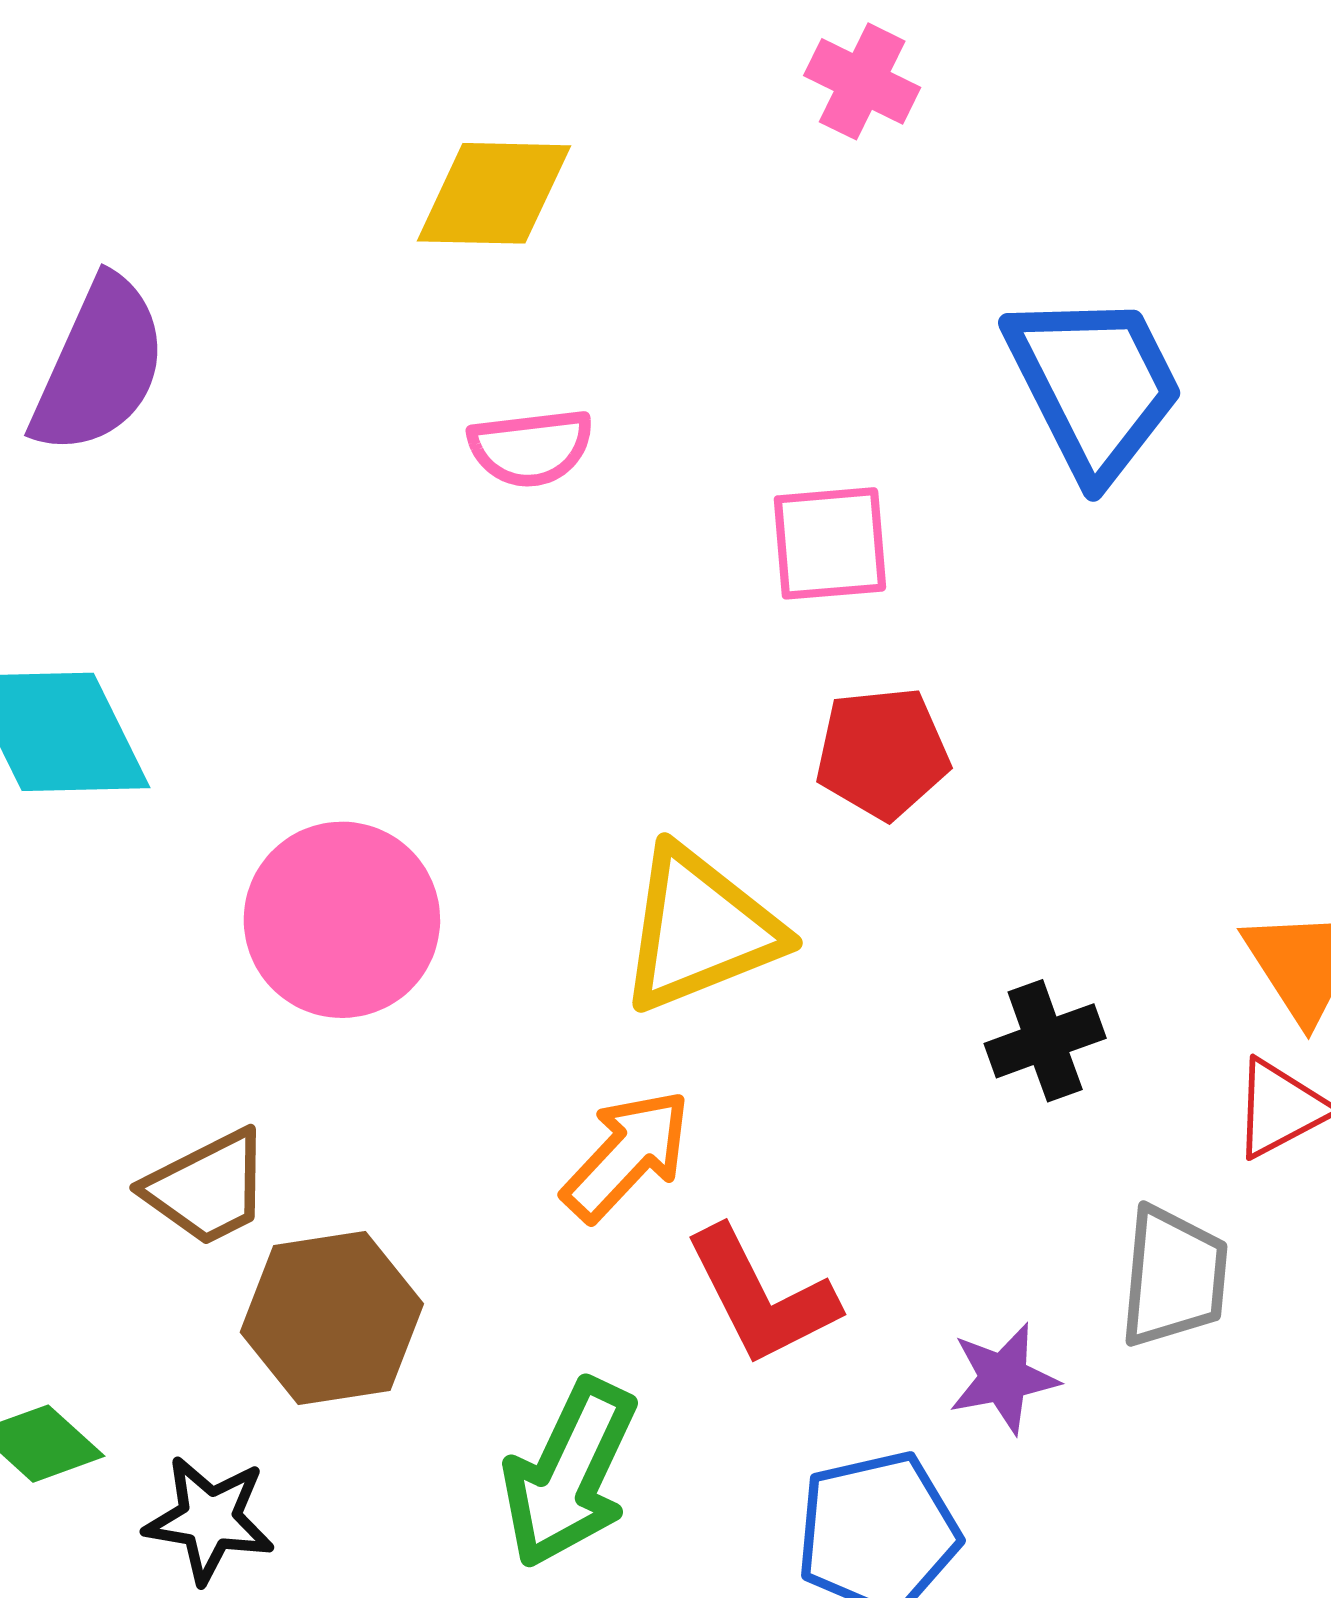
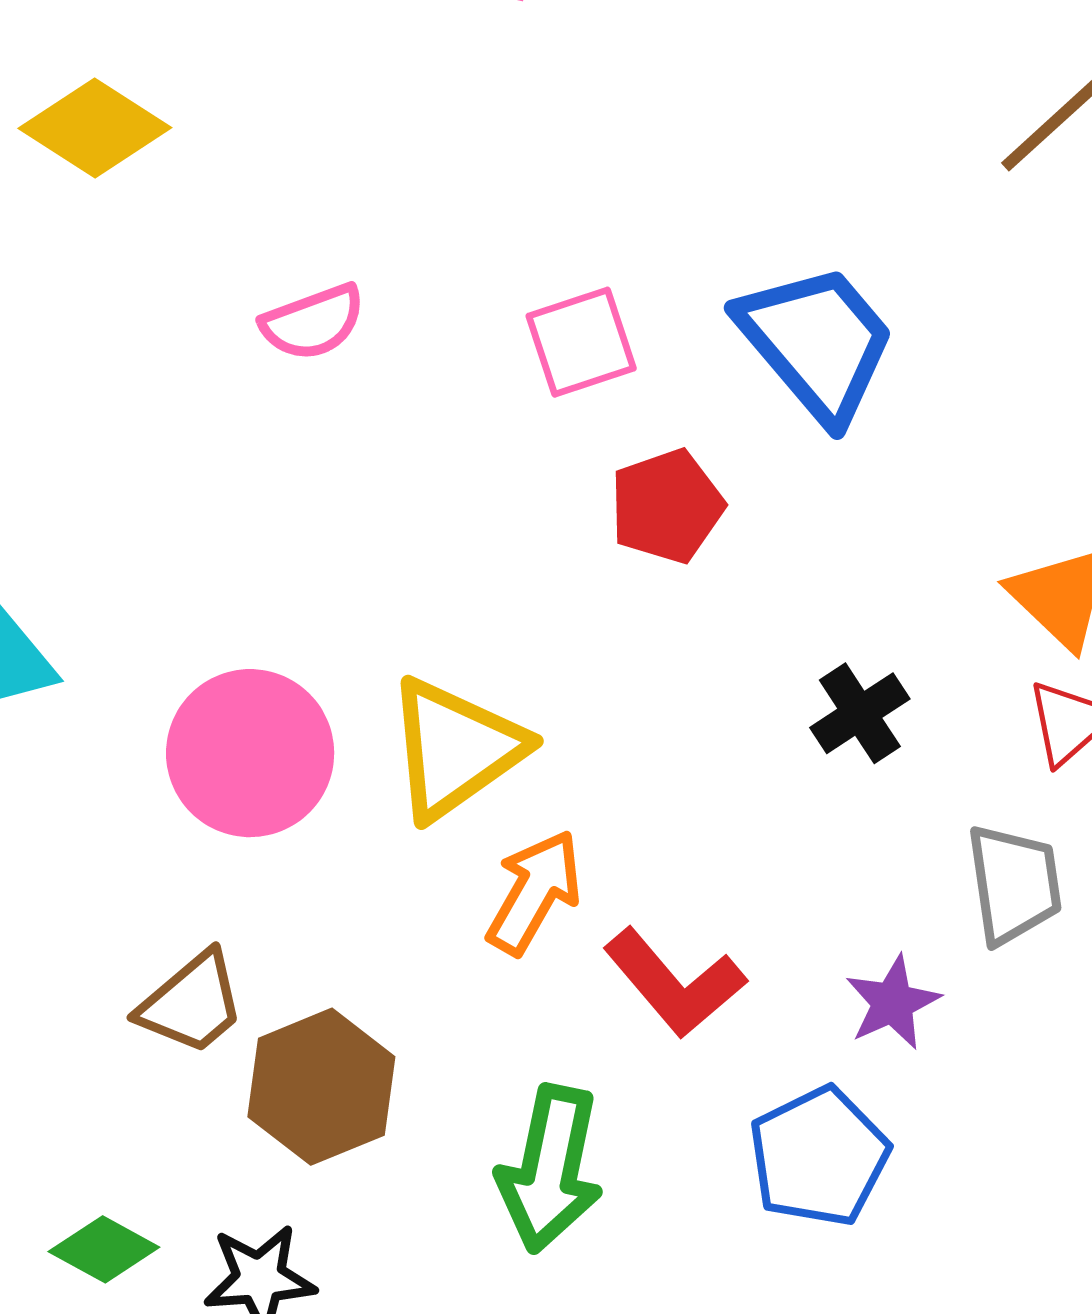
yellow diamond: (494, 193) -> (95, 128), moved, turned 45
blue trapezoid: (1095, 385) -> (817, 342), moved
yellow triangle: (700, 929) -> (455, 749), moved

